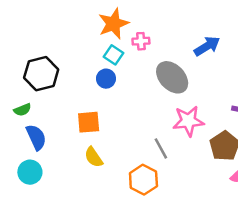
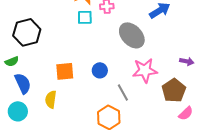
cyan square: (113, 55) -> (85, 17), turned -35
blue circle: (106, 79) -> (100, 70), moved
yellow semicircle: (94, 157) -> (51, 99), moved, turned 42

